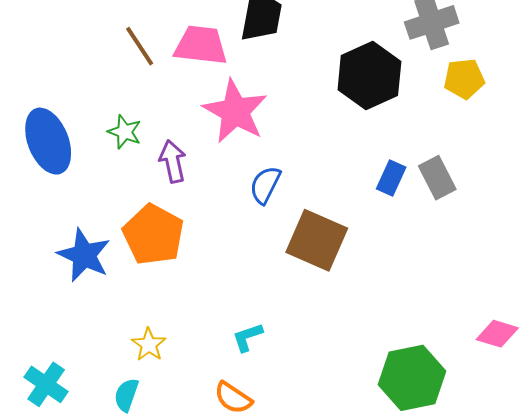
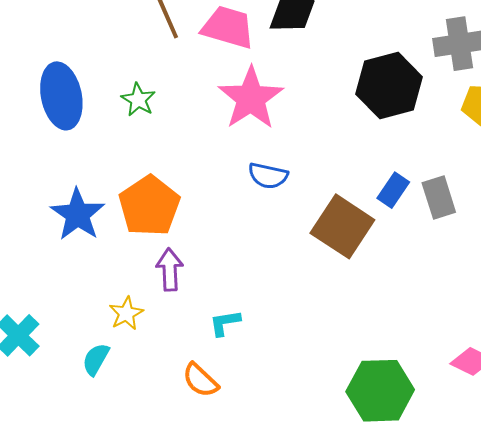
purple arrow: (173, 161) -> (170, 270), moved
blue semicircle: (265, 185) -> (268, 176), turned -114
brown square: (317, 240) -> (342, 226), moved

